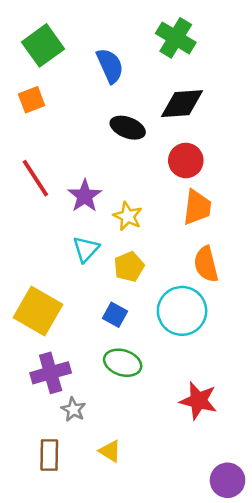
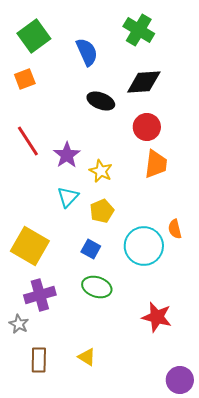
orange semicircle: (206, 264) -> (175, 229), moved, size x0.7
gray star: (73, 410) -> (19, 324), moved

